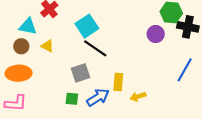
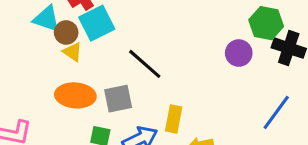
cyan square: (87, 26) -> (97, 23), moved
brown circle: (21, 46) -> (66, 32), moved
orange ellipse: (19, 73) -> (75, 95), moved

